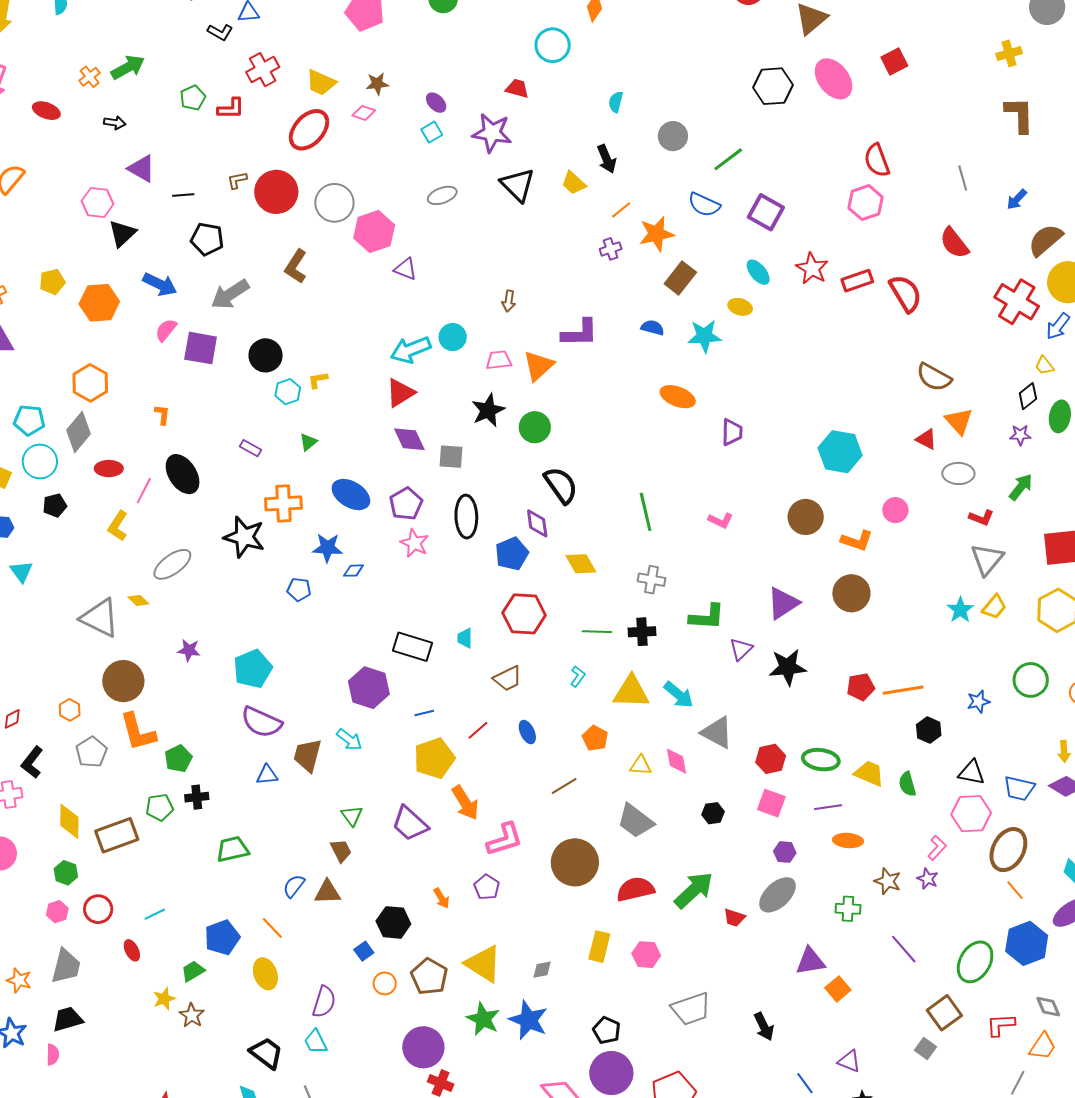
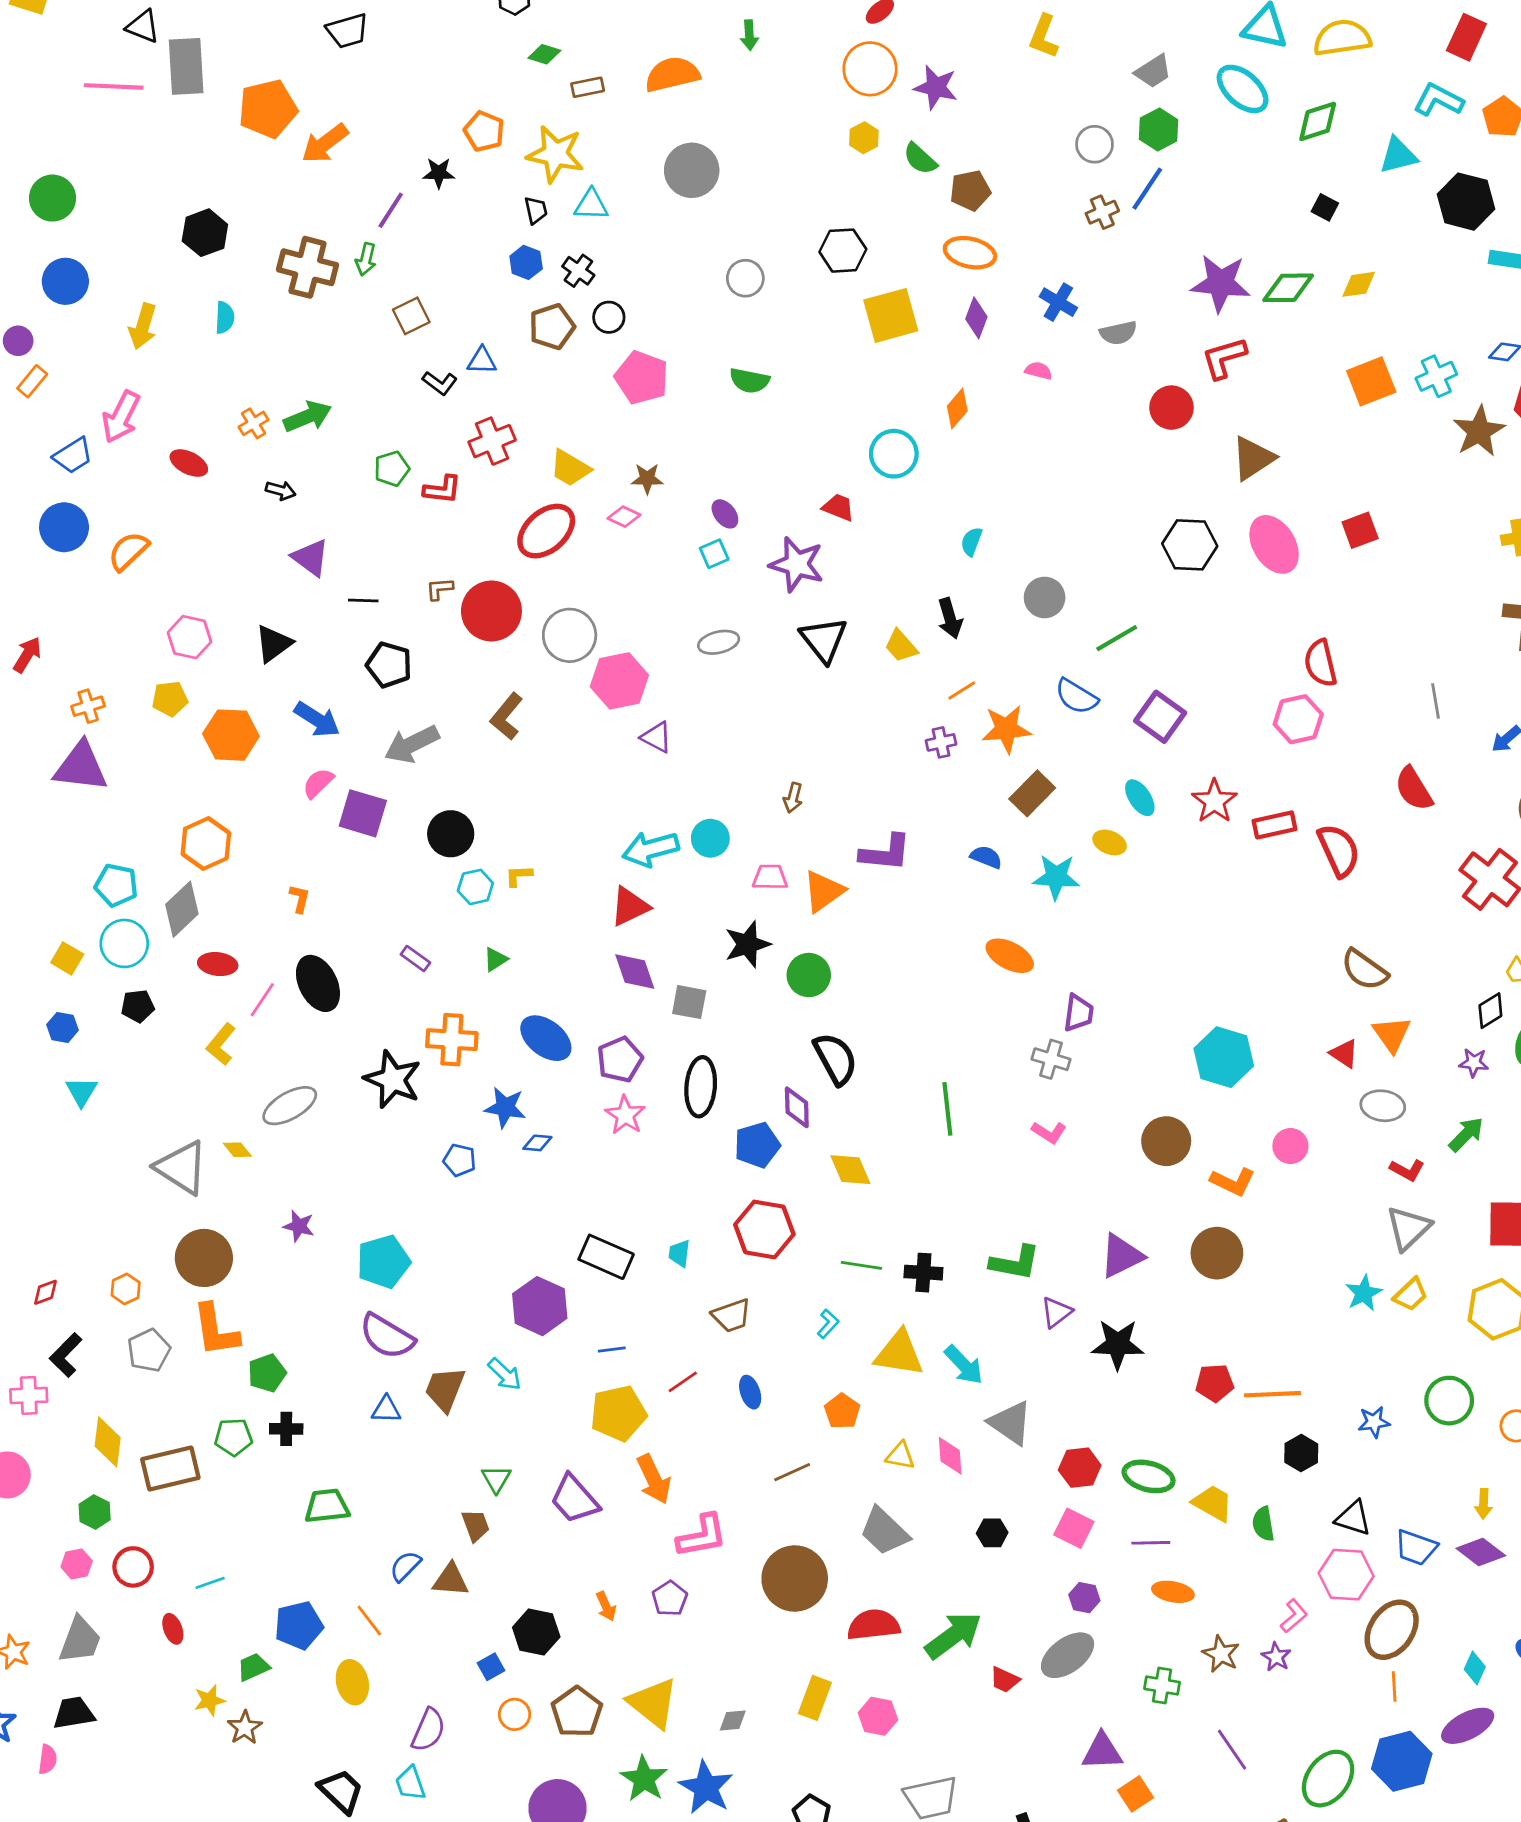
pink hexagon: (98, 202) -> (189, 637), moved
gray cross: (652, 580) -> (1051, 1059), moved
orange line: (1015, 890) -> (1394, 1686), turned 30

